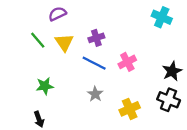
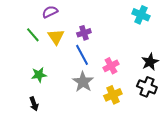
pink cross: (127, 62) -> (111, 66), moved
blue line: (94, 63) -> (82, 55), turned 35
gray star: (95, 94) -> (83, 82), size x1.5

